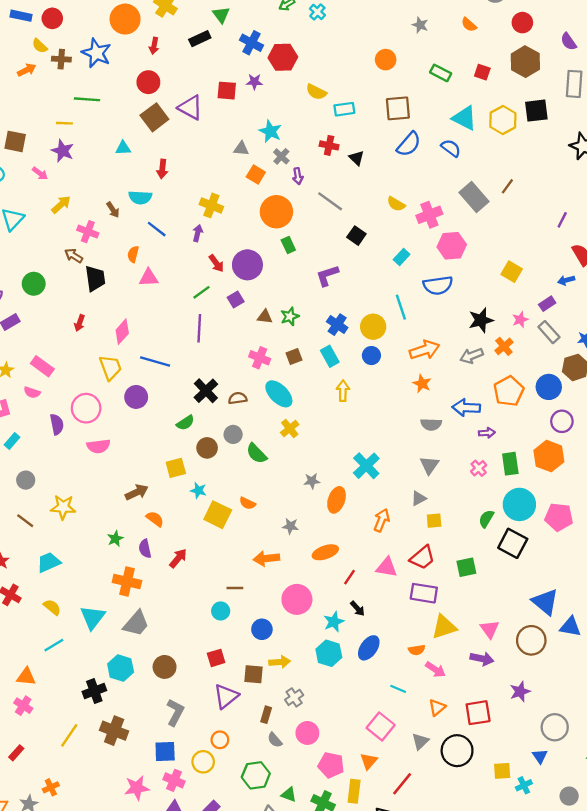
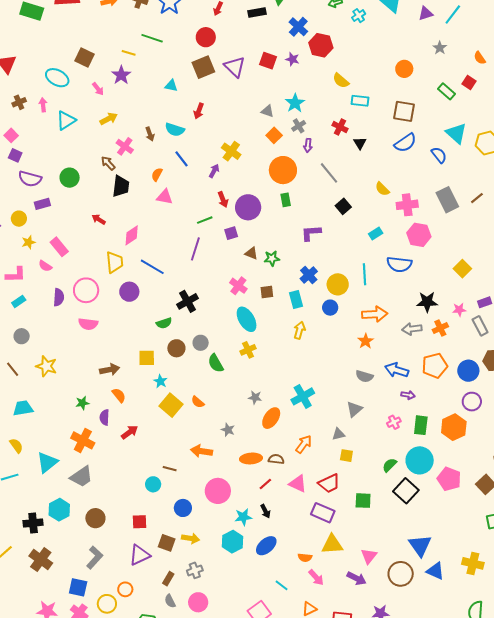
red square: (482, 72) -> (469, 83), moved
red arrow: (80, 323) -> (99, 219), turned 88
brown semicircle: (238, 398) -> (276, 459), moved

